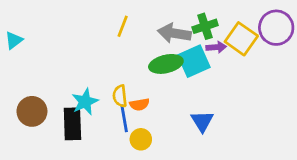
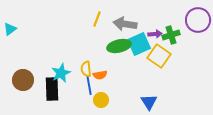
yellow line: (123, 26) -> (97, 19), moved
green cross: (205, 26) -> (171, 35), moved
yellow square: (241, 39) -> (159, 56), moved
blue triangle: (202, 121) -> (149, 102), moved

